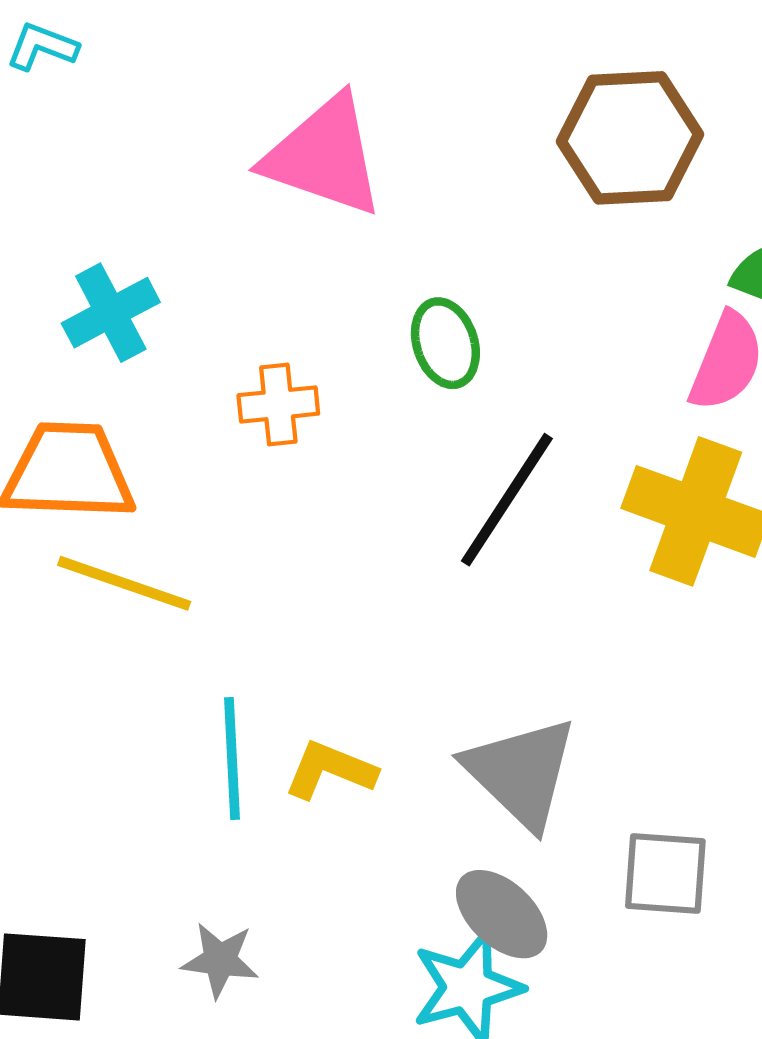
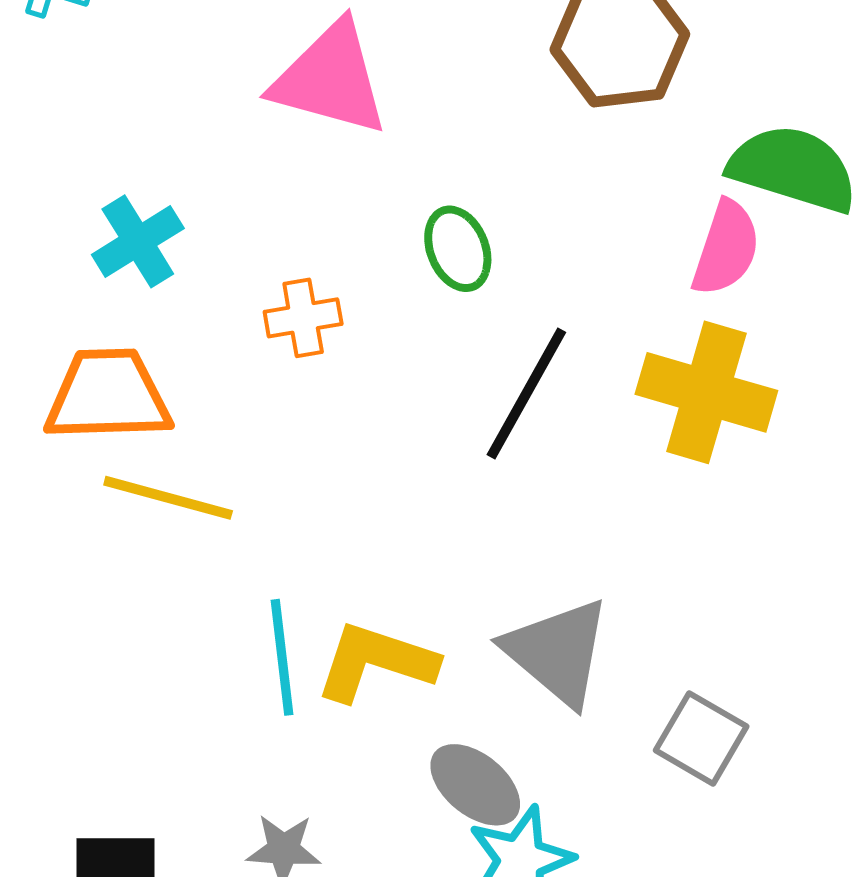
yellow L-shape: (330, 770) -> (376, 662), size x1.4
gray square: (665, 874) -> (701, 738), turned 30
gray ellipse: (502, 914) -> (475, 785), moved

